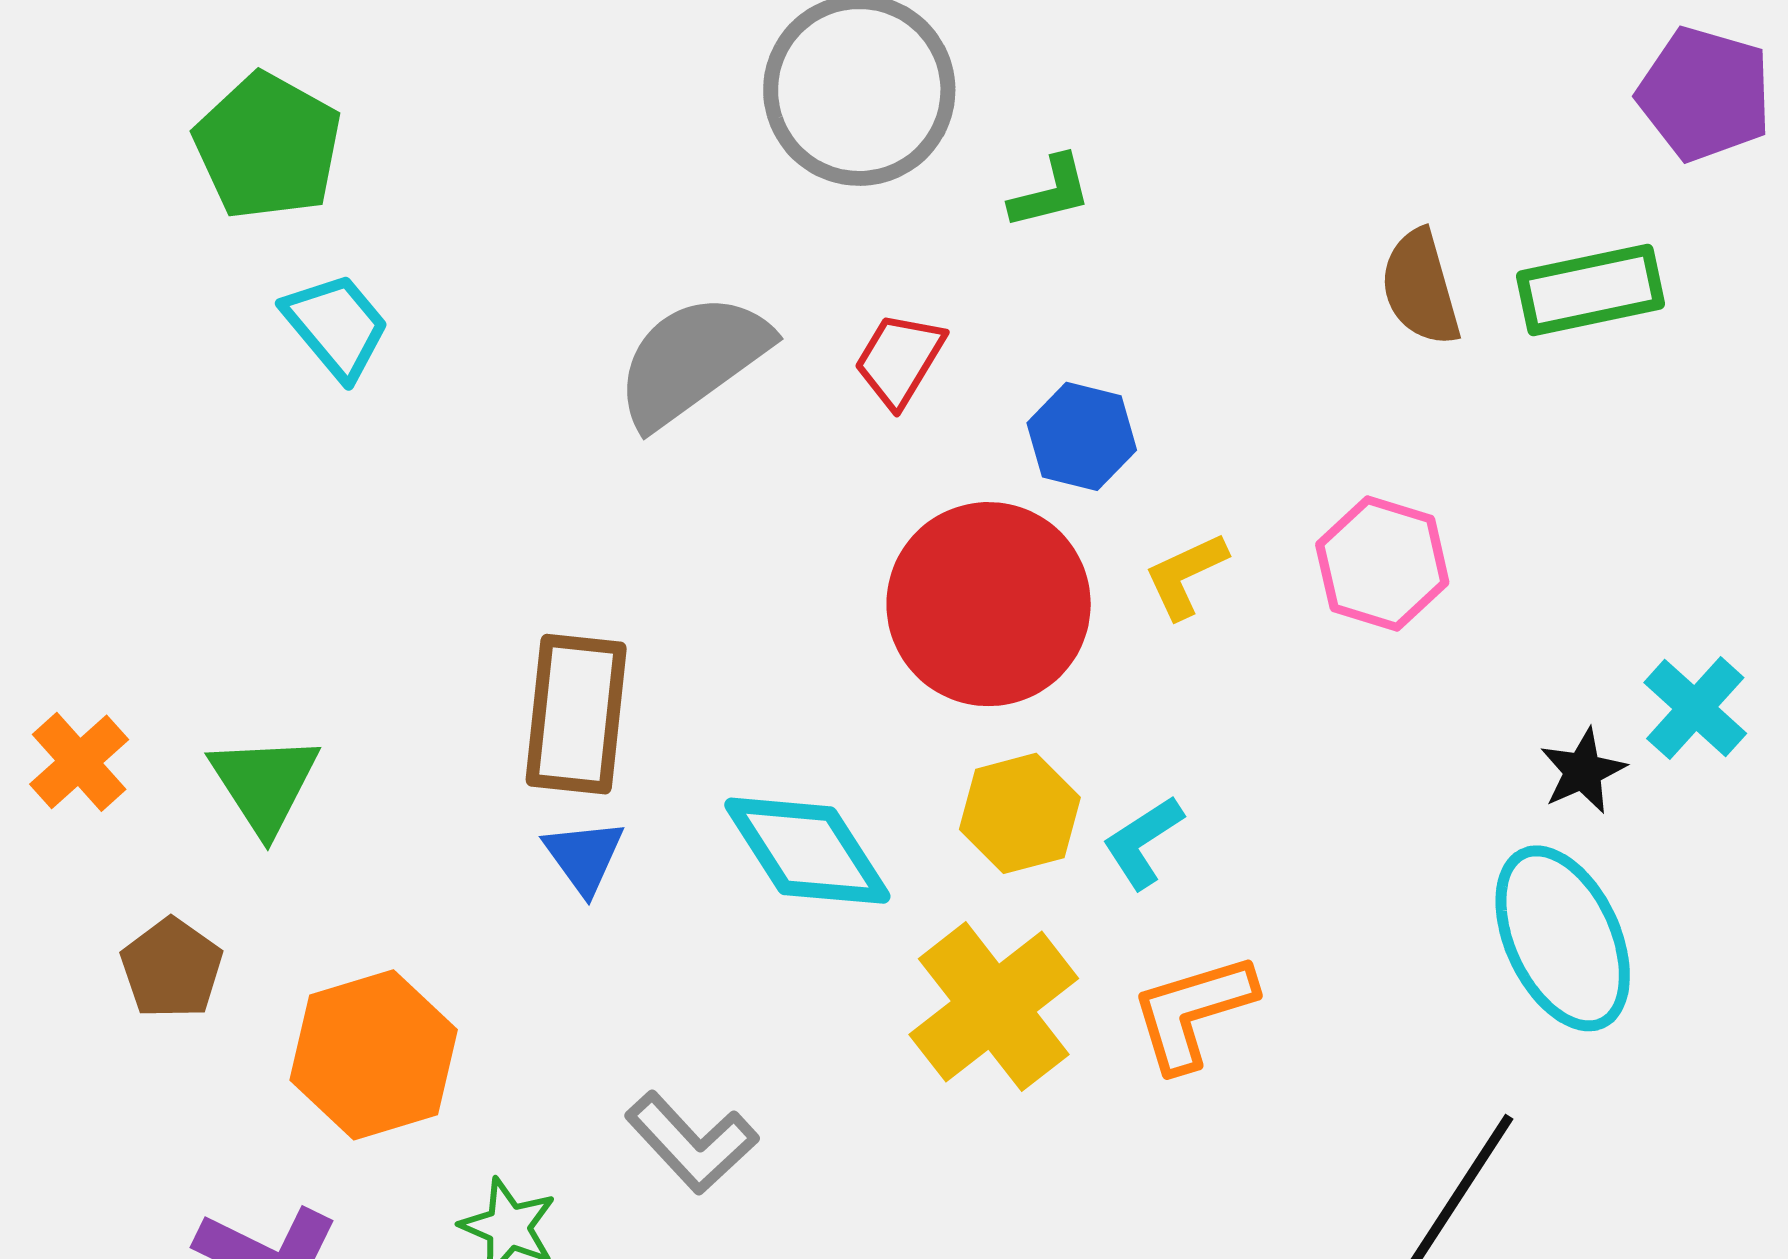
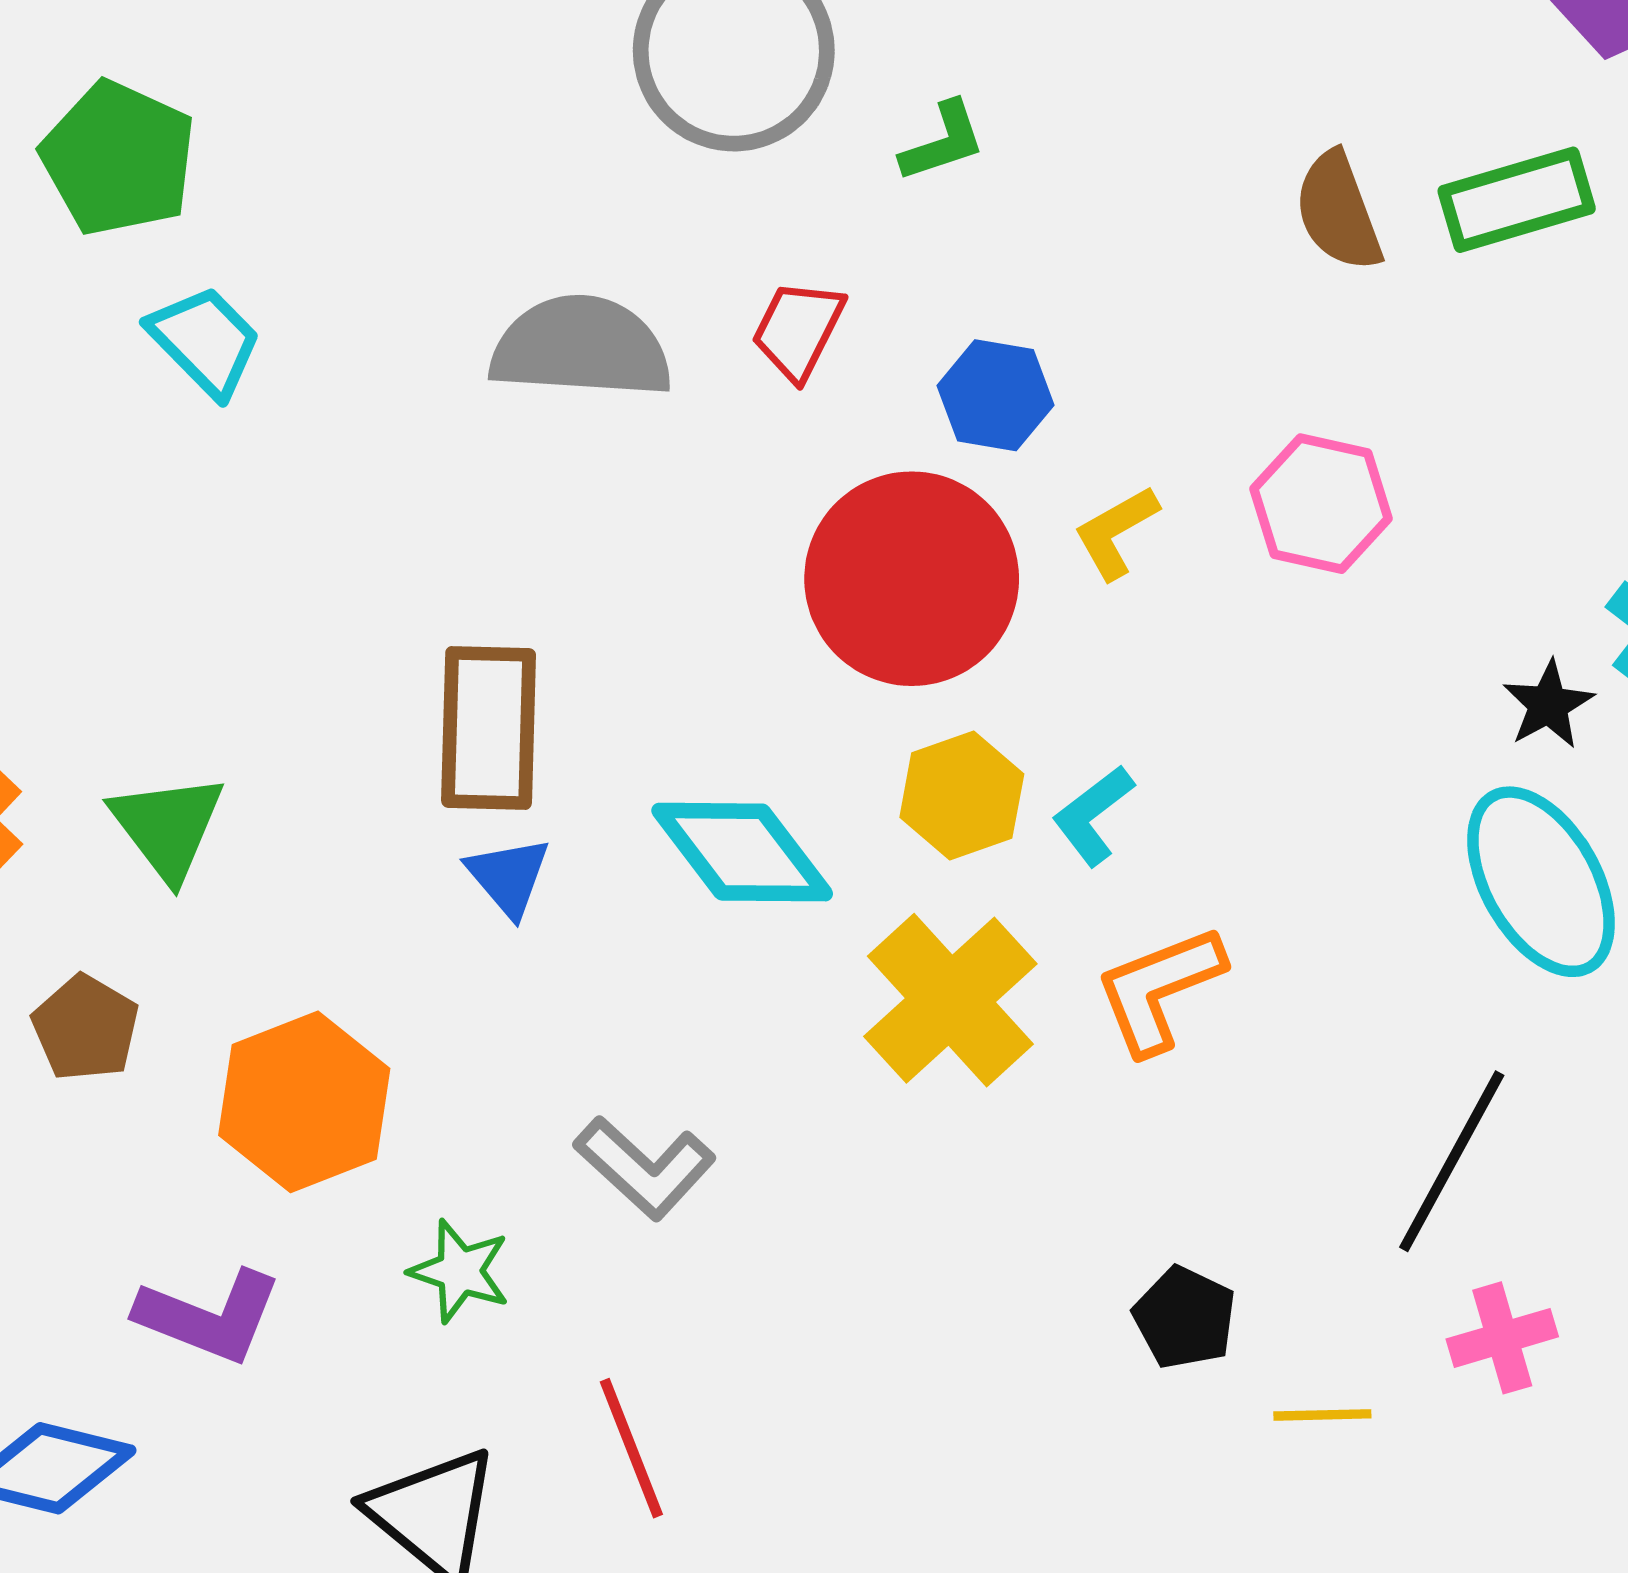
gray semicircle: (692, 360) -> (581, 347), turned 44

